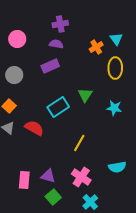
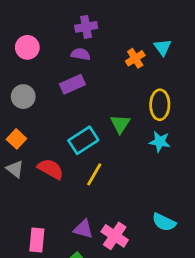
yellow ellipse: (115, 68) -> (160, 105), moved
yellow line: (79, 143) -> (94, 174), moved
cyan semicircle: (117, 167) -> (164, 222), turned 36
purple triangle: (48, 176) -> (83, 229), moved

